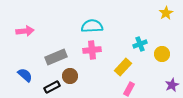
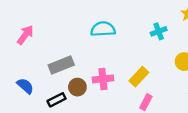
pink arrow: (25, 31) -> (25, 35), turned -48
cyan cross: (140, 44) -> (159, 31), moved
pink cross: (92, 50) -> (103, 79), moved

